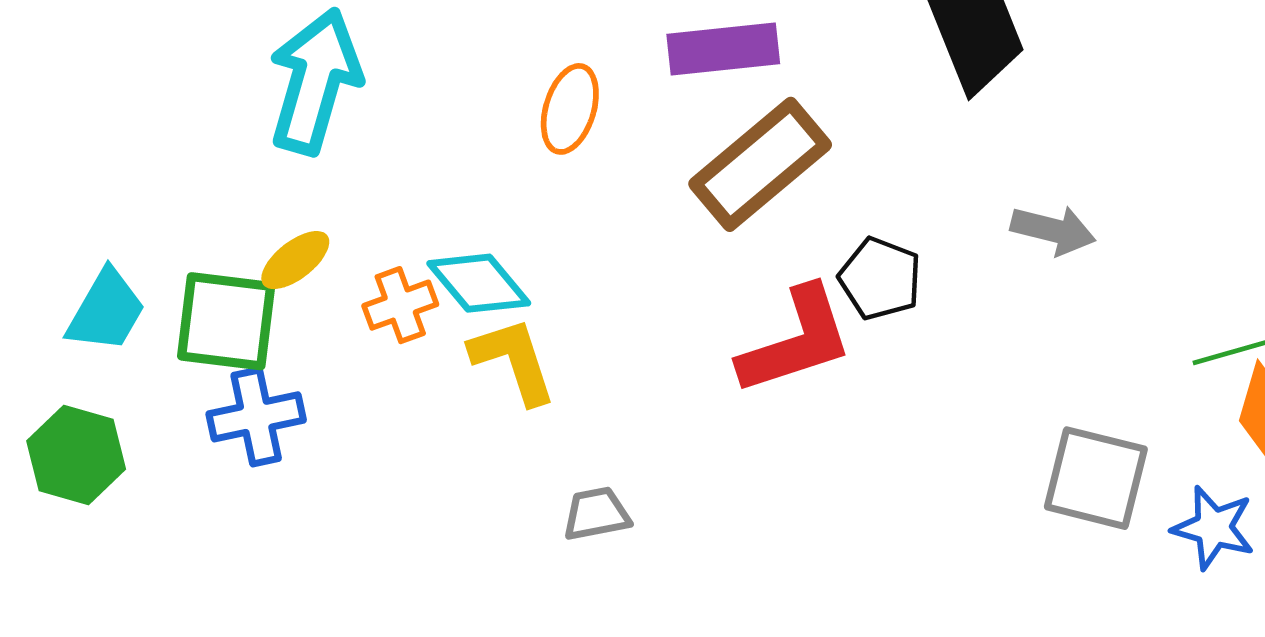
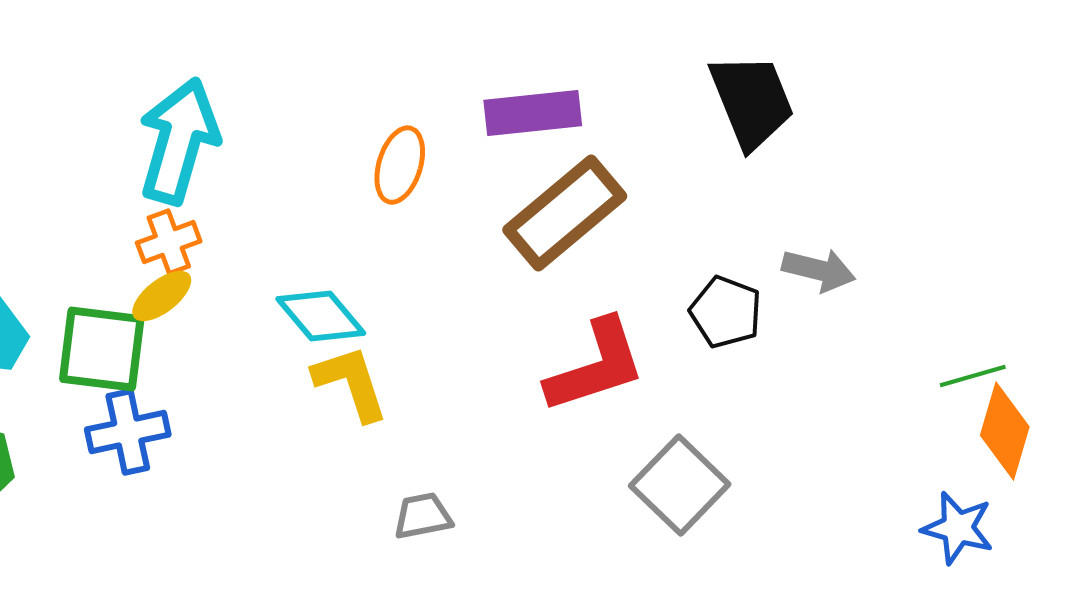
black pentagon: (880, 279) -> (726, 312), moved
orange cross: (400, 305) -> (169, 242), moved
gray square: (1096, 478) -> (680, 485), moved, turned 30

